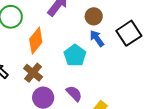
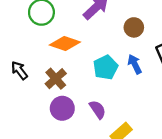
blue arrow: (97, 38) -> (135, 64), moved
orange diamond: (36, 41) -> (65, 44), turned 60

